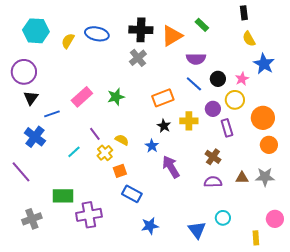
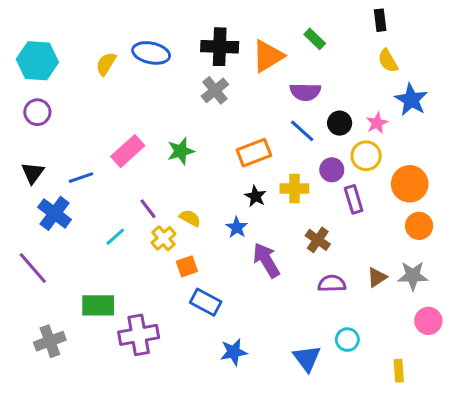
cyan hexagon: (36, 31) -> (37, 61), moved
purple circle: (24, 72) -> (37, 112), size x0.7
black triangle: (31, 98) -> (33, 173), moved
brown cross: (213, 157) -> (318, 240), moved
brown triangle: (242, 178) -> (377, 277), turned -32
pink circle: (275, 219) -> (428, 321), moved

